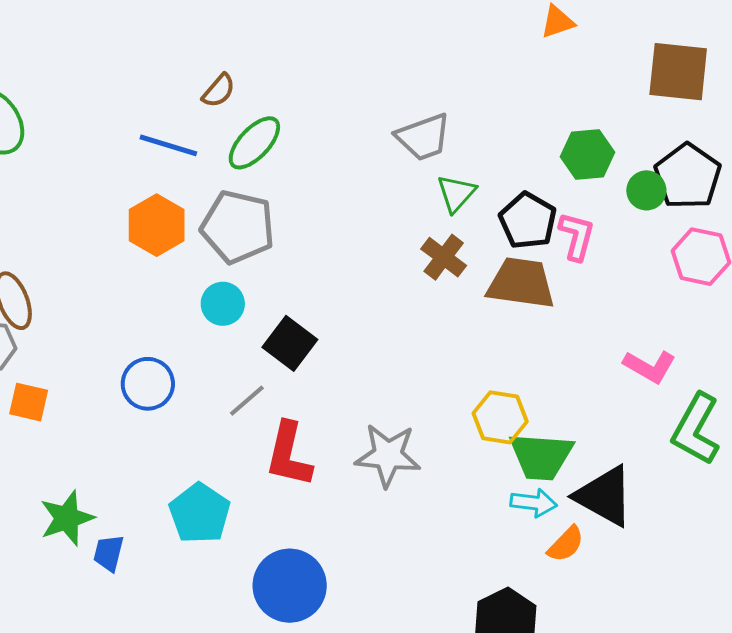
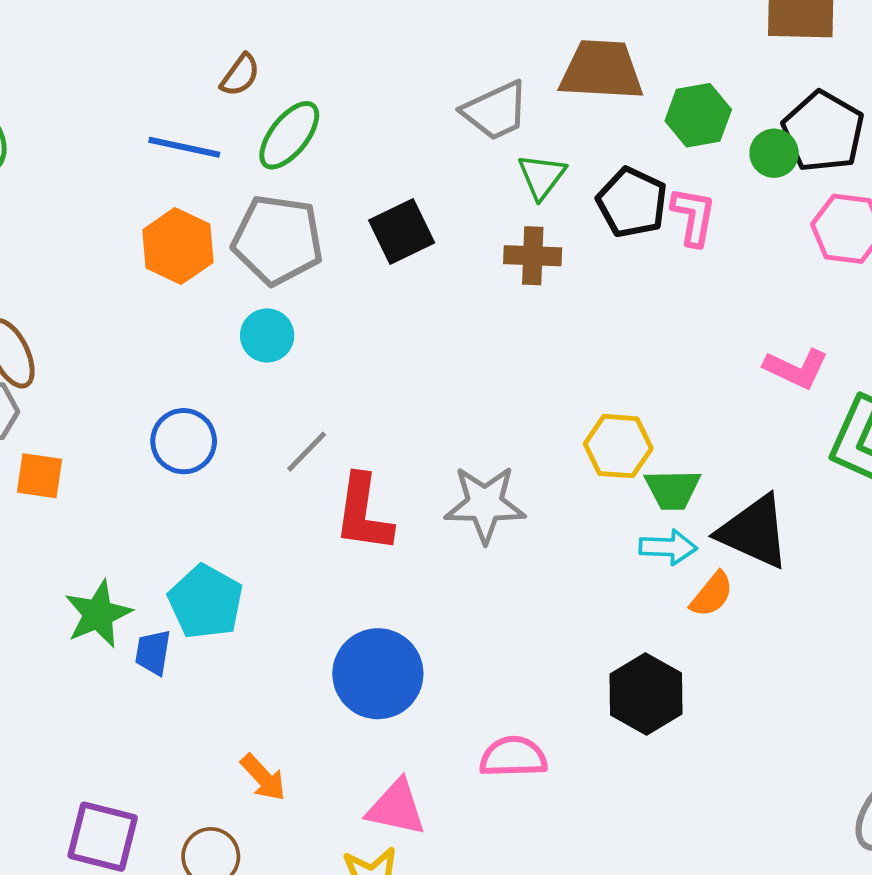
brown cross: (444, 257) -> (533, 256), turned -30
brown trapezoid: (521, 283) -> (602, 70), moved
black square: (290, 343) -> (402, 231), moved, turned 32
green trapezoid: (541, 456) -> (673, 489), size x0.7
cyan pentagon: (200, 513) -> (206, 602), moved

